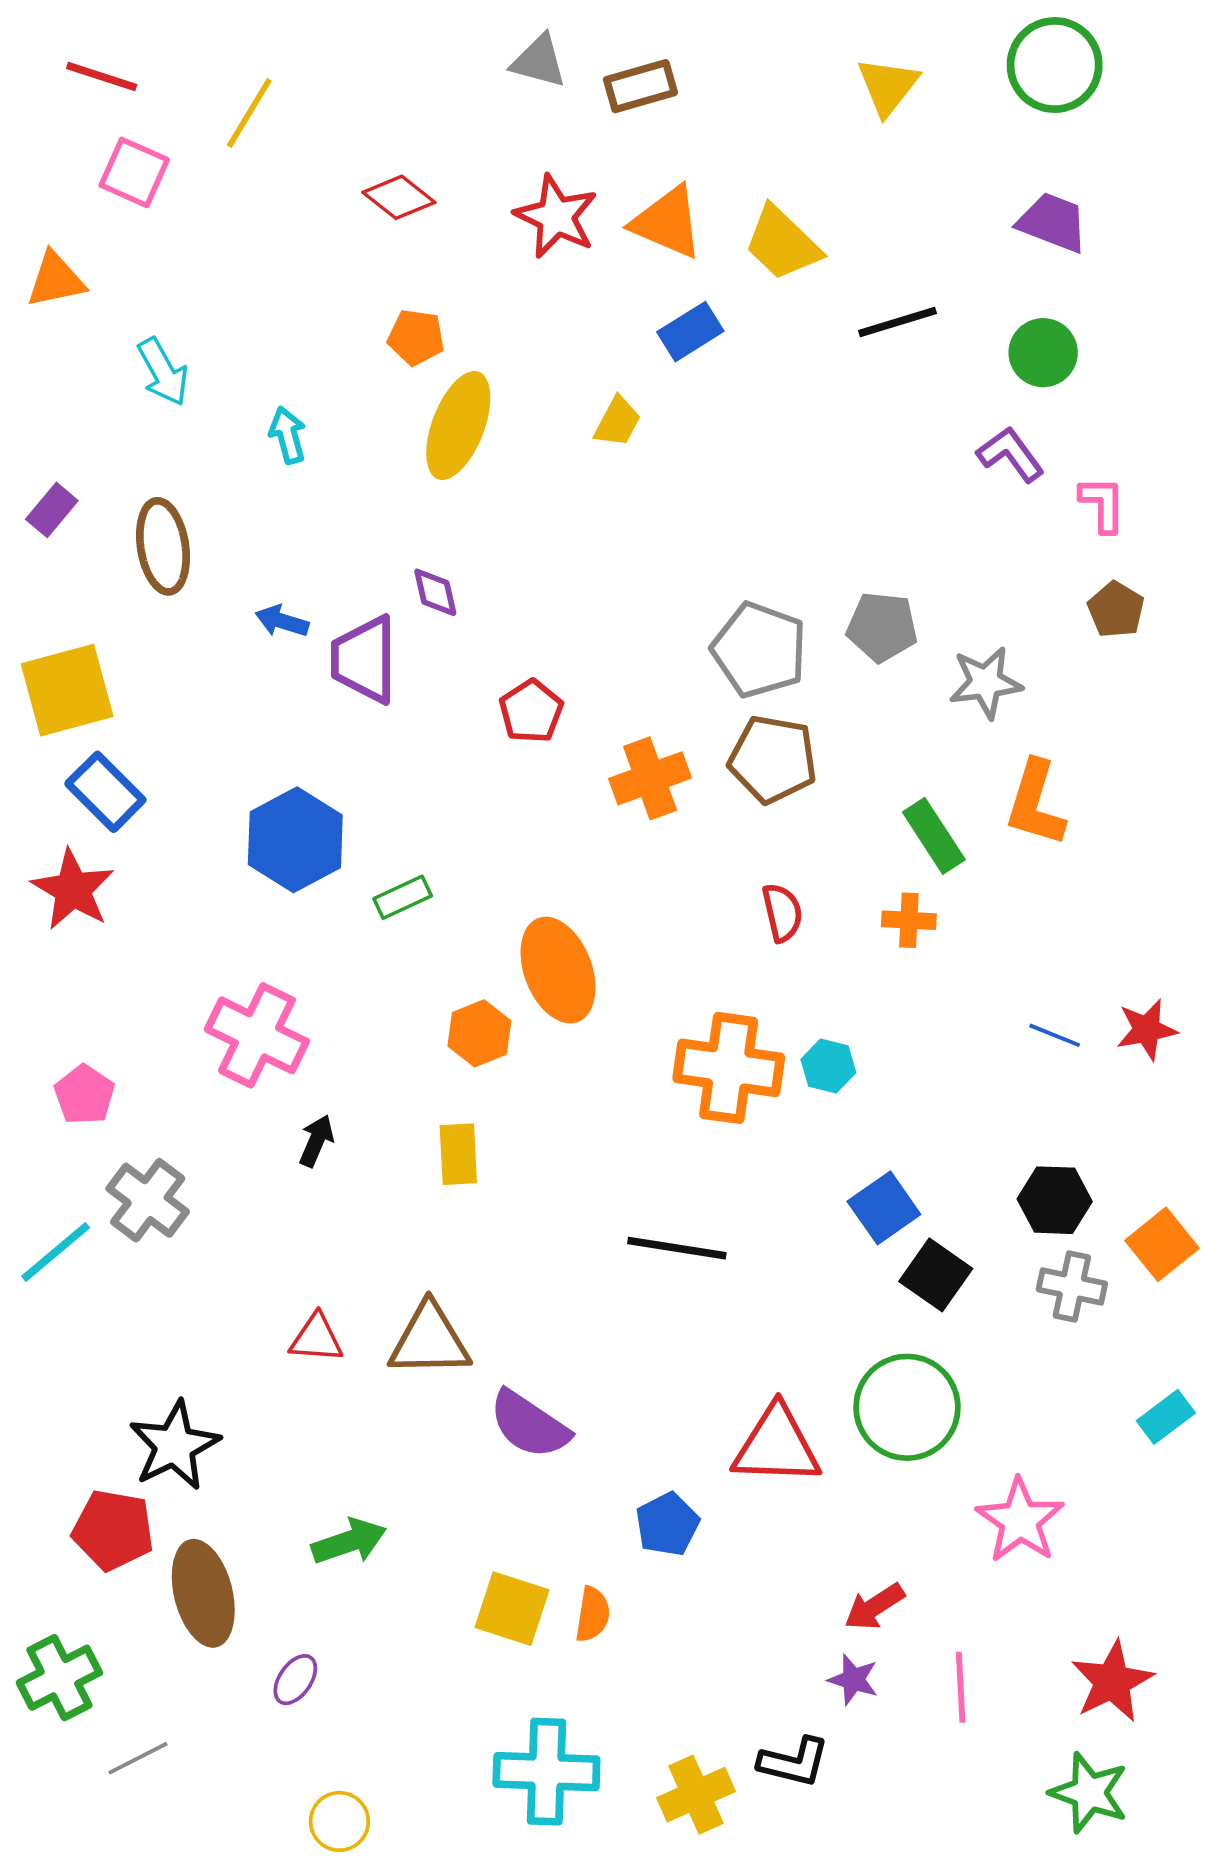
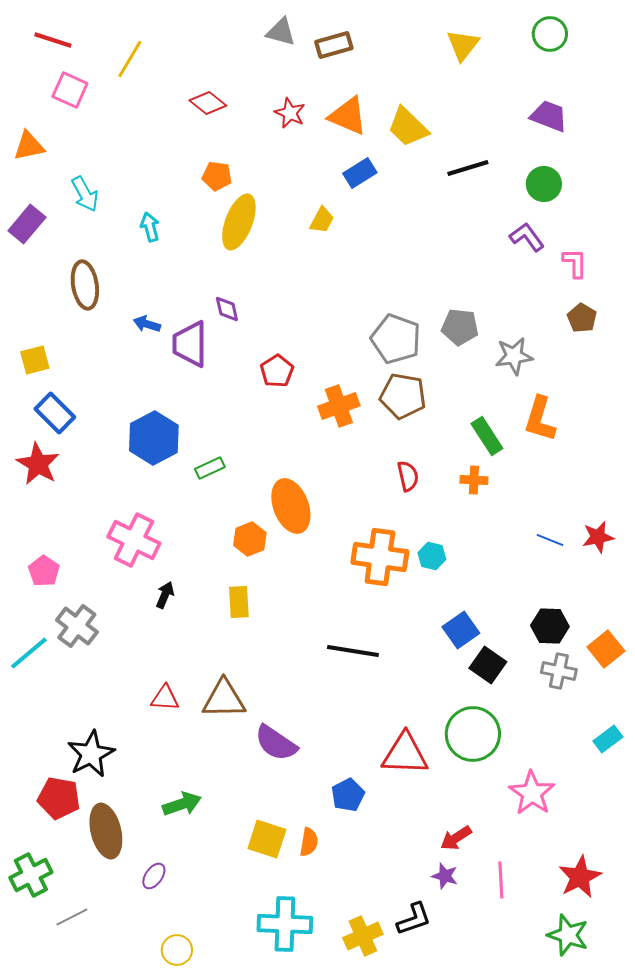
green circle: (1055, 65) -> (550, 34), size x0.7
red star: (556, 217) -> (290, 113), size x0.7
purple rectangle: (52, 510) -> (27, 224), moved, size x1.4
yellow square: (67, 690) -> (35, 360), size x0.6
black L-shape: (794, 1762) -> (414, 919), turned -33

